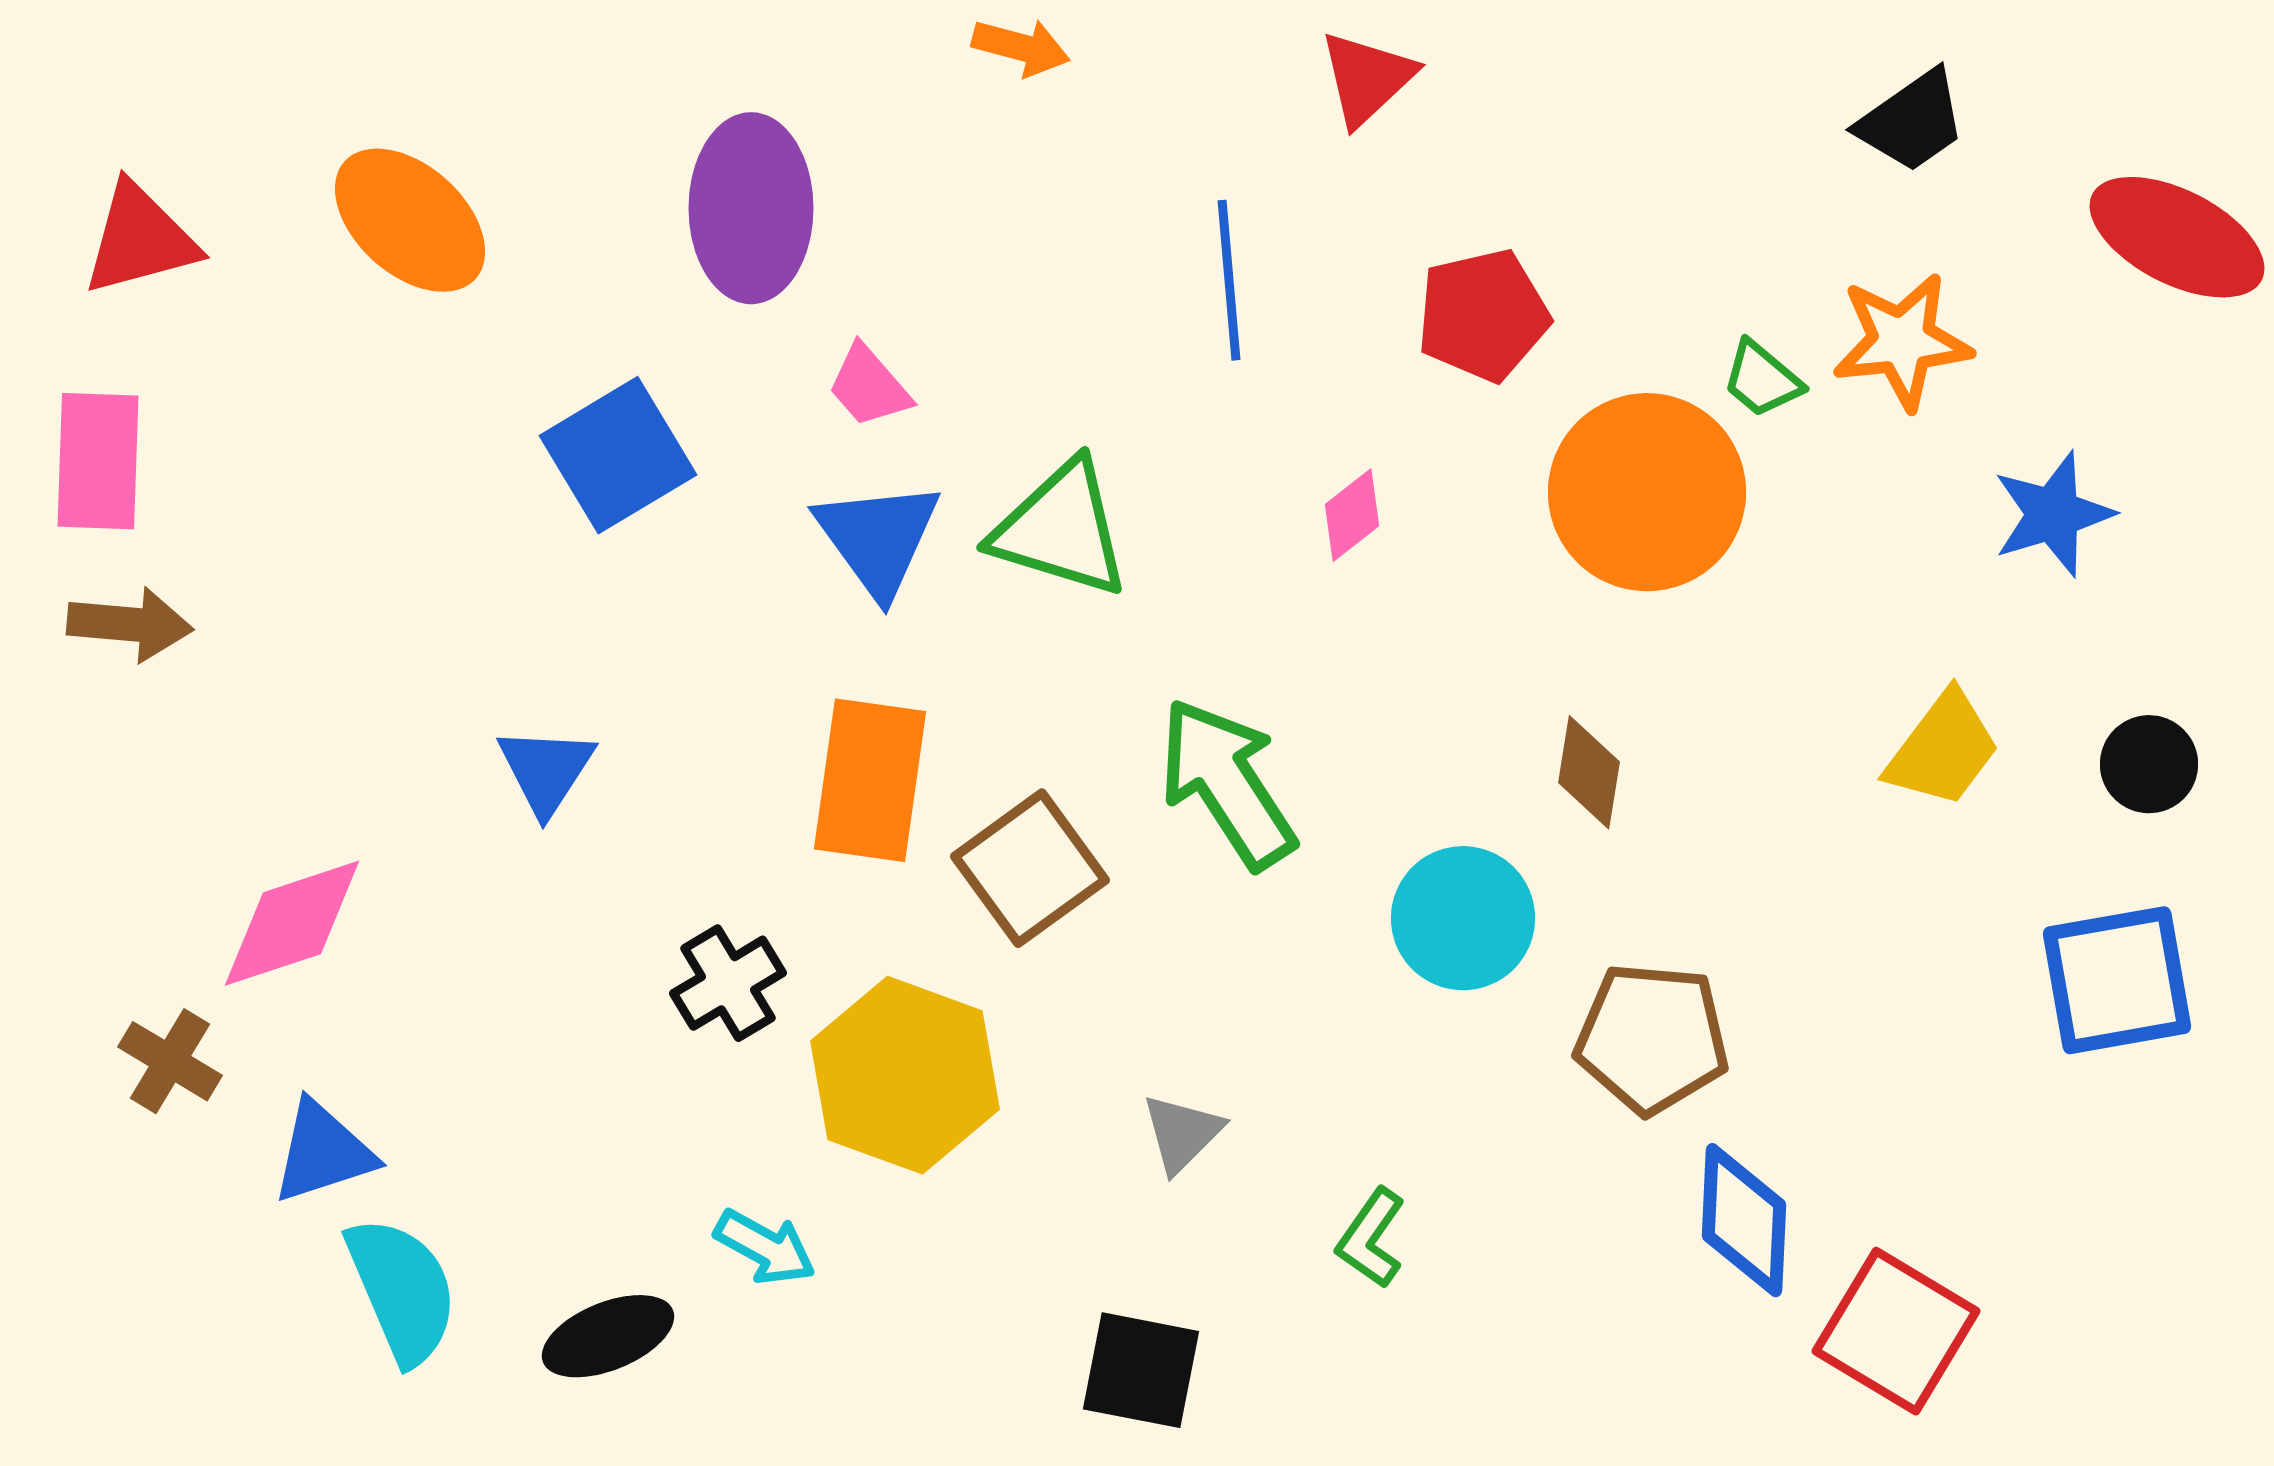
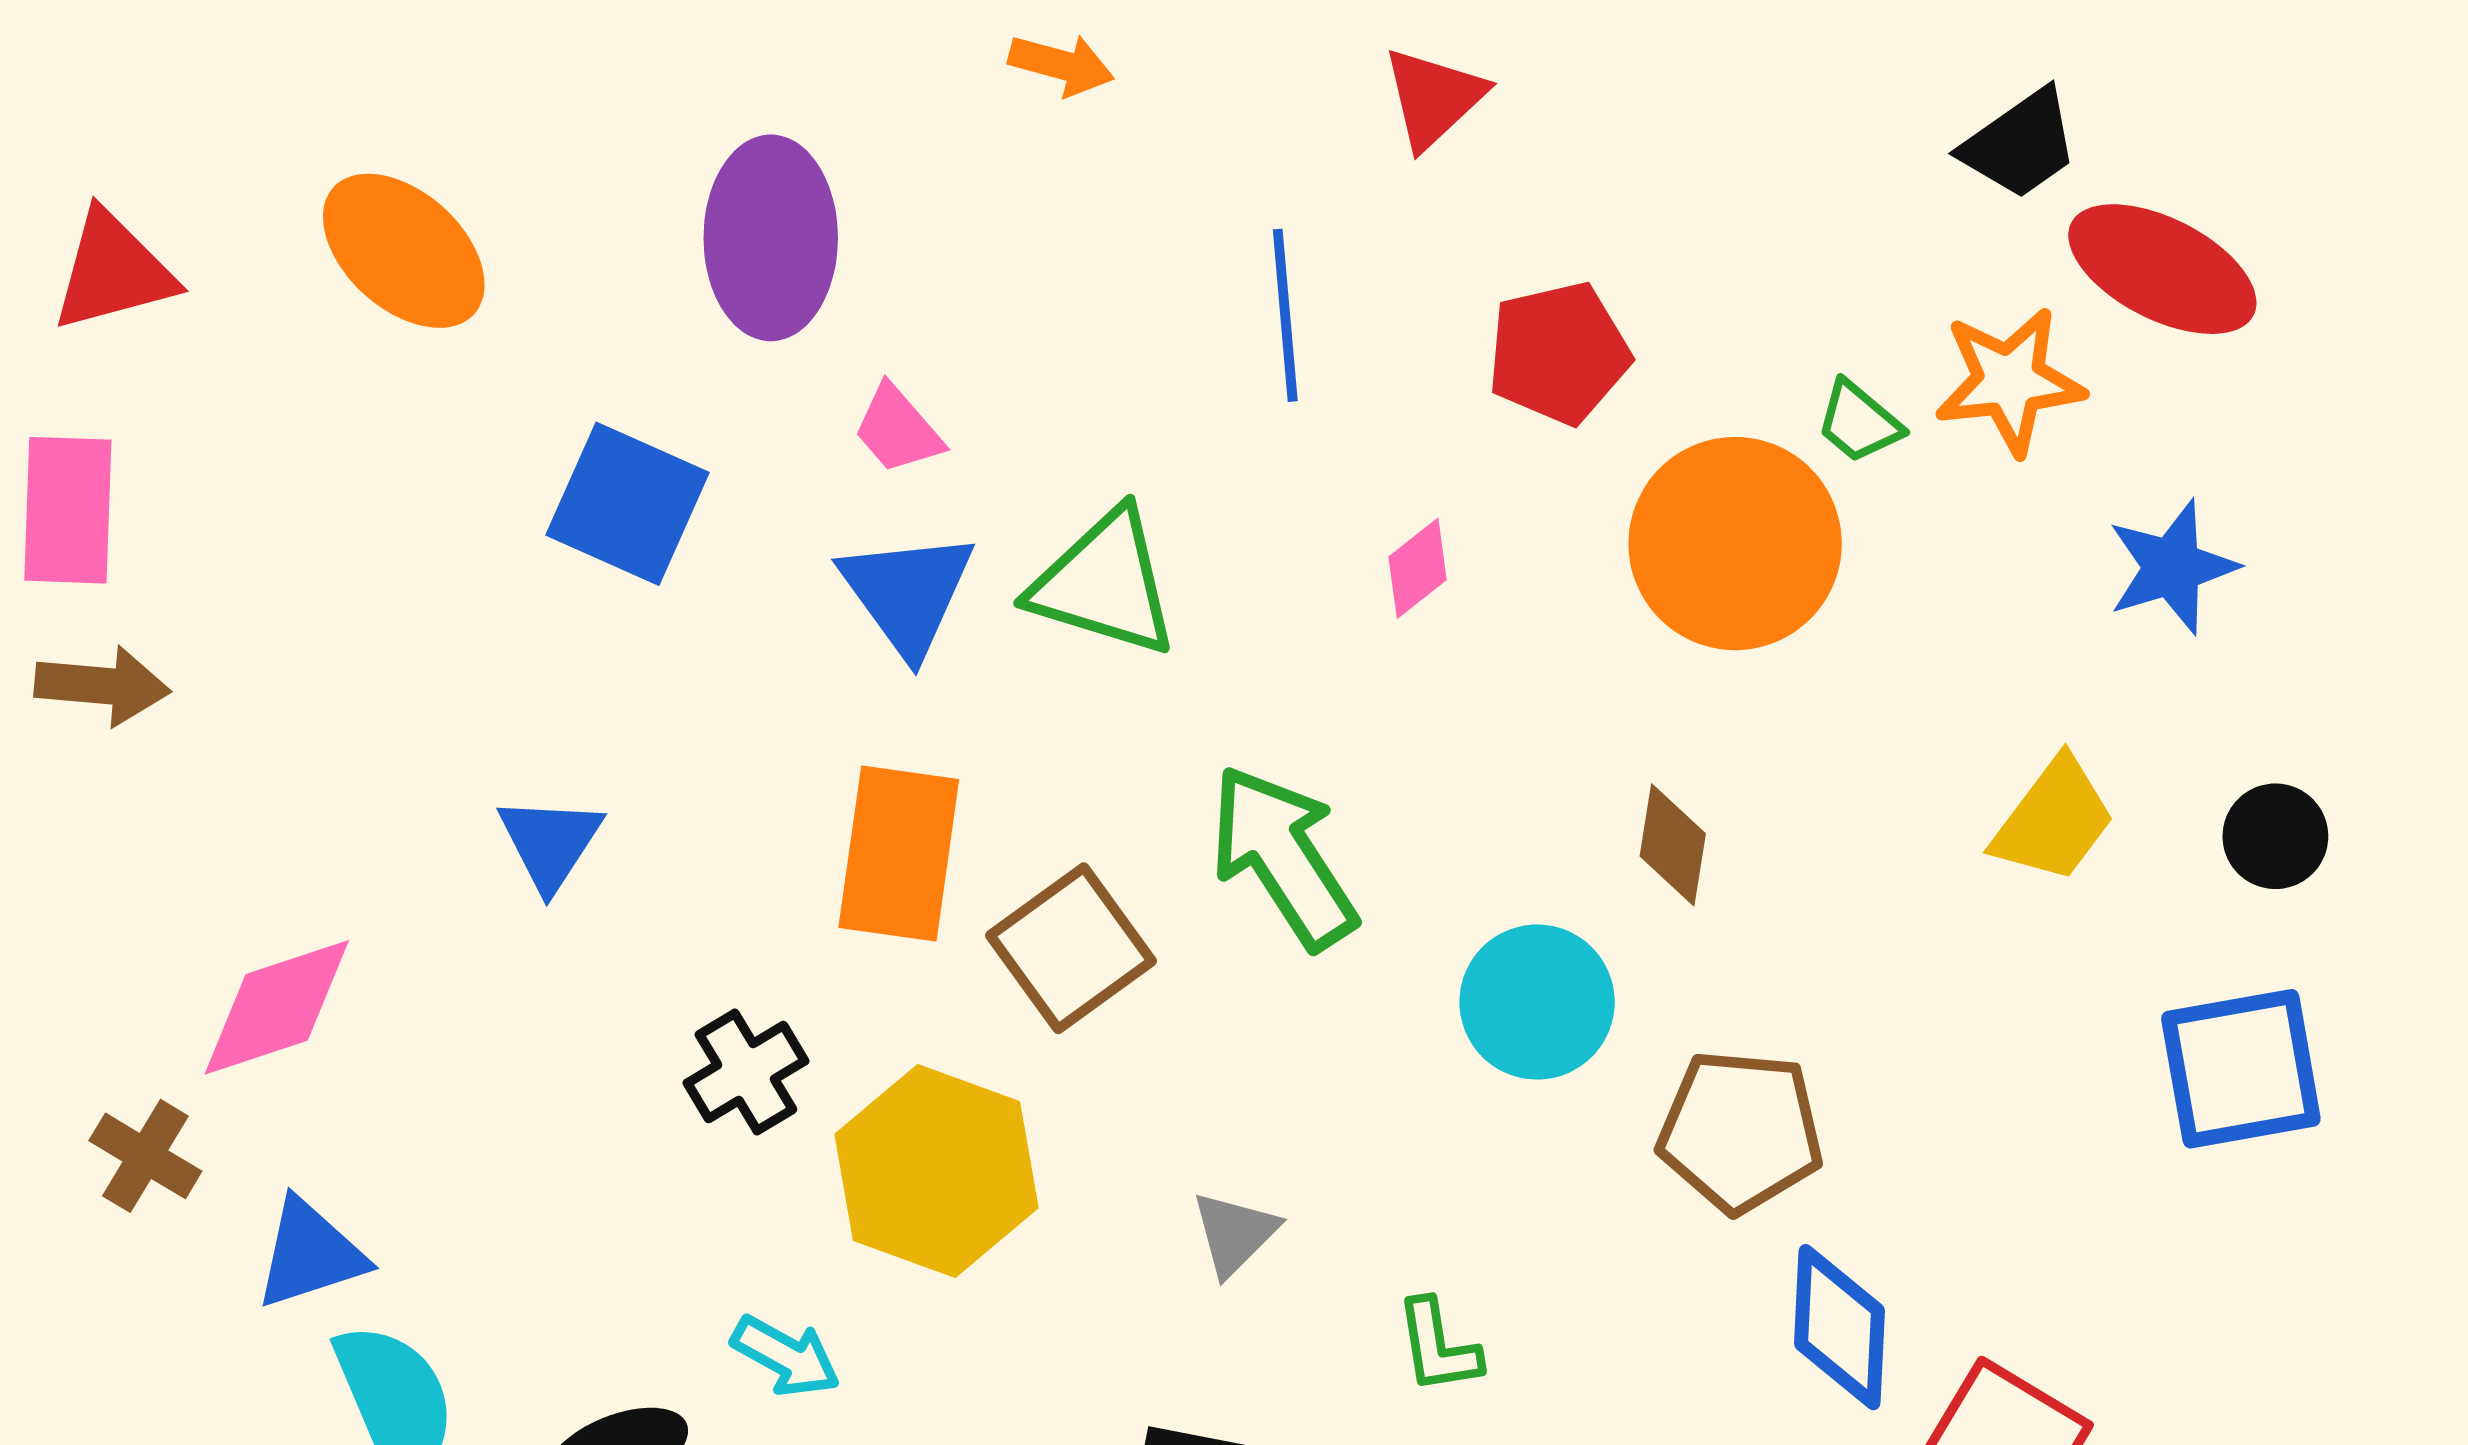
red ellipse: (2177, 237) -> (2162, 269), moved
blue square: (618, 455) -> (628, 504), turned -35
green L-shape: (1371, 1238) -> (1438, 1346), turned -44

